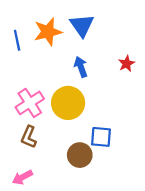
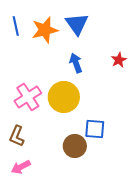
blue line: (17, 40) -> (16, 26), moved
brown L-shape: (29, 137) -> (17, 136), moved

